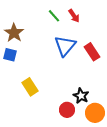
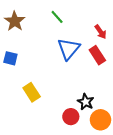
red arrow: (74, 16) -> (100, 32), moved
brown star: (14, 33) -> (15, 21), moved

